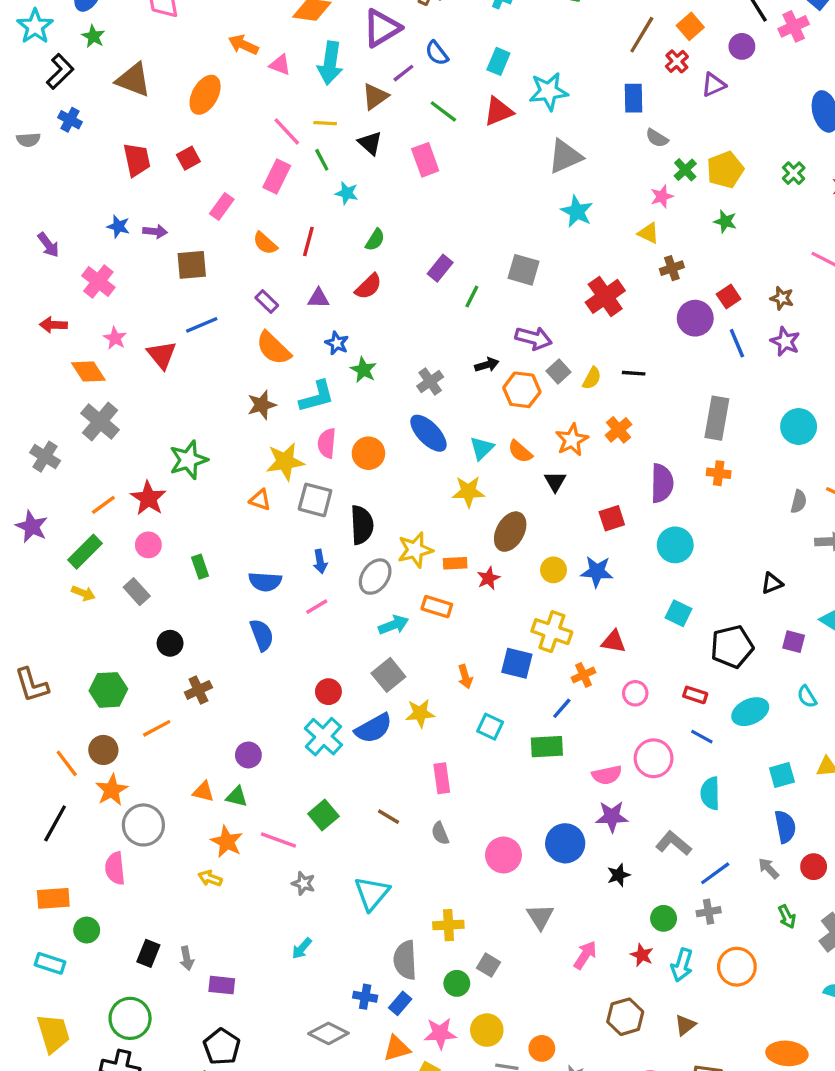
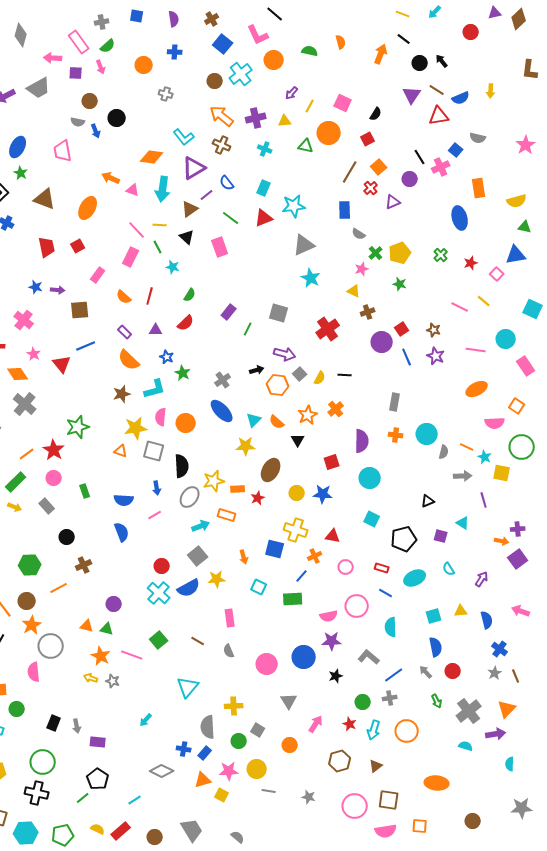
gray rectangle: (717, 418) -> (395, 402), size x0.7
cyan circle: (799, 427) -> (427, 434), moved
gray star: (303, 883) -> (113, 681), moved
orange circle: (542, 1048) -> (290, 745), moved

